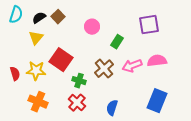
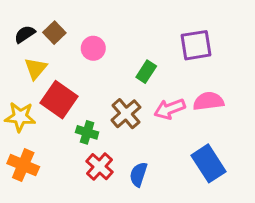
pink circle: (92, 27) -> (93, 48), moved
yellow triangle: (36, 38) -> (36, 69), moved
blue rectangle: (157, 101) -> (208, 163), turned -55
red cross: (77, 103) -> (99, 167), moved

